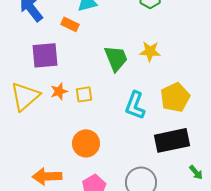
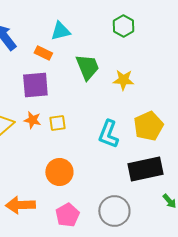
purple square: (45, 55) -> (35, 85), moved
green trapezoid: (116, 58) -> (87, 67), moved
orange star: (59, 91) -> (32, 120), turned 30

